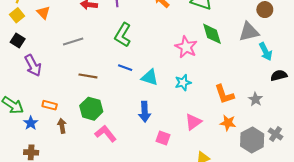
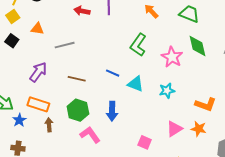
orange triangle: (43, 13) -> (37, 29), moved, turned -40
green L-shape: (123, 35) -> (138, 45), moved
purple arrow: (33, 65) -> (38, 72), moved, turned -120
orange L-shape: (224, 94) -> (206, 104), turned -55
orange rectangle: (50, 105) -> (38, 104), size x1.5
blue arrow: (145, 112) -> (112, 111), moved
orange star: (228, 123) -> (199, 129), moved

